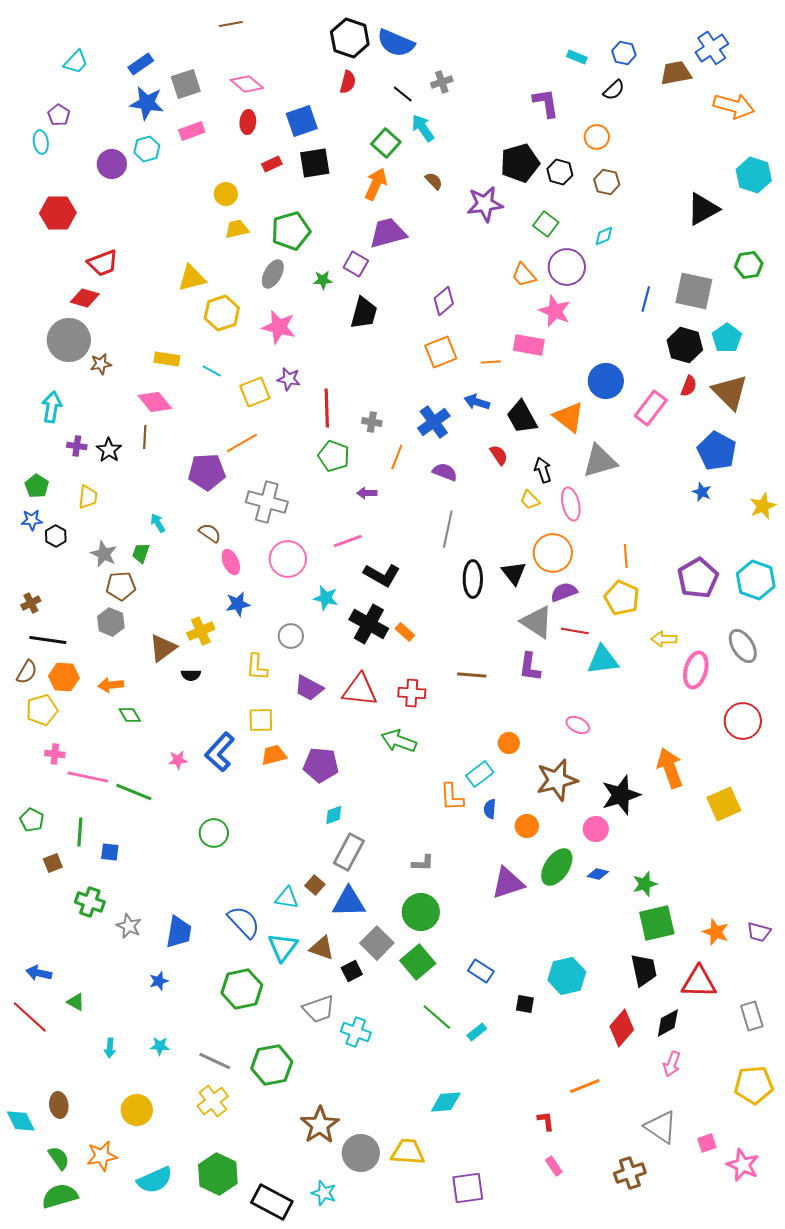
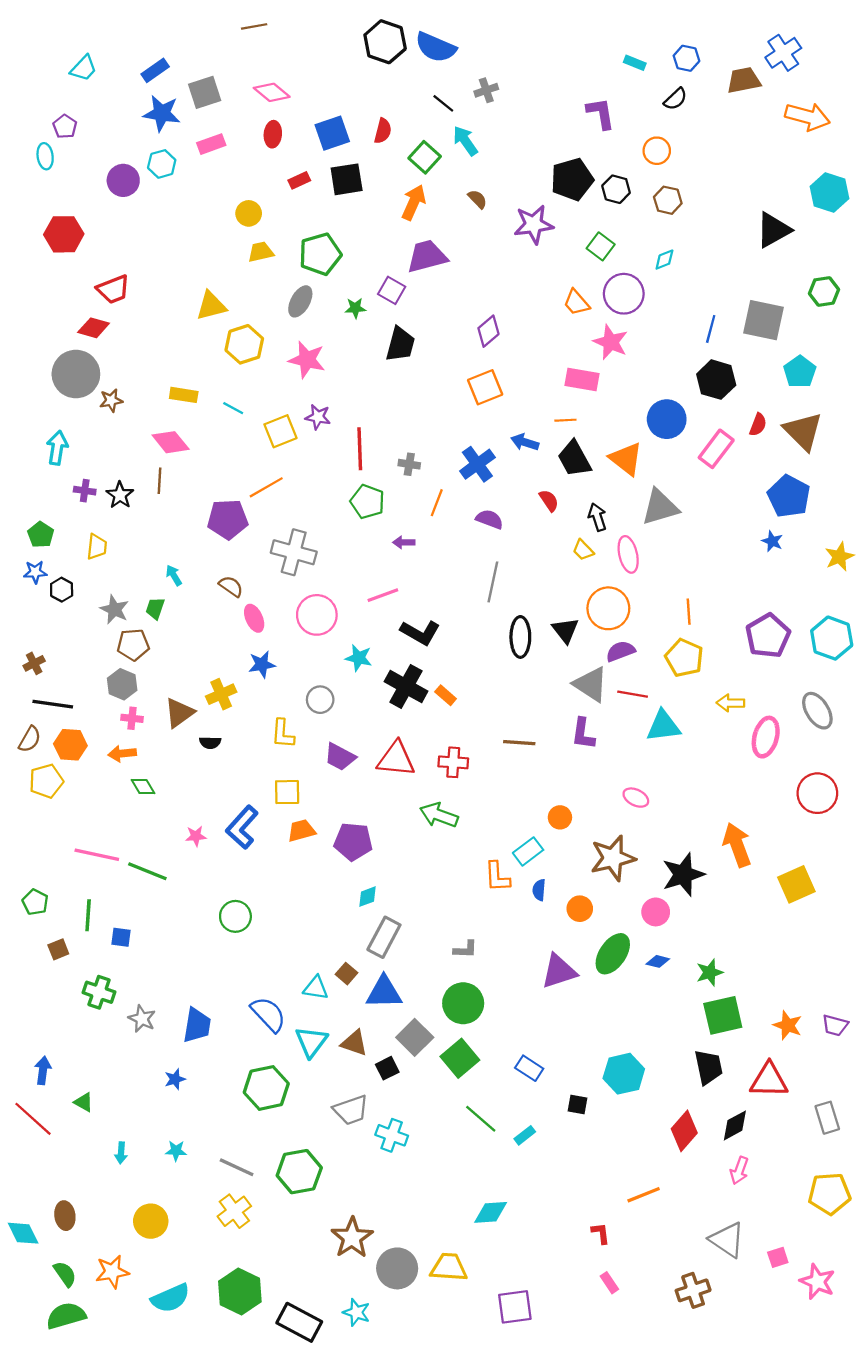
red semicircle: (348, 82) -> (383, 131), moved
black hexagon: (685, 345) -> (716, 380), moved
orange line: (491, 362) -> (565, 420), moved
pink cross: (55, 754) -> (132, 718), moved
blue arrow: (39, 973) -> (43, 1070), turned 85

